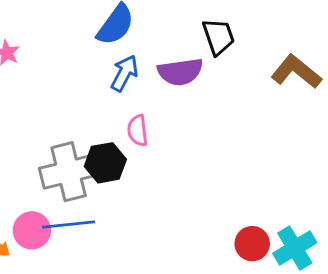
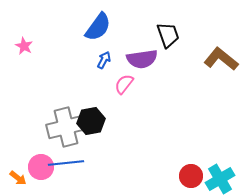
blue arrow: (124, 73) -> (104, 60), size x0.7
pink semicircle: (138, 131) -> (124, 84), moved, turned 45

